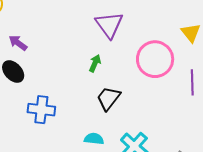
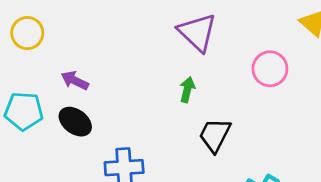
pink circle: (155, 59) -> (270, 69), size x0.7

